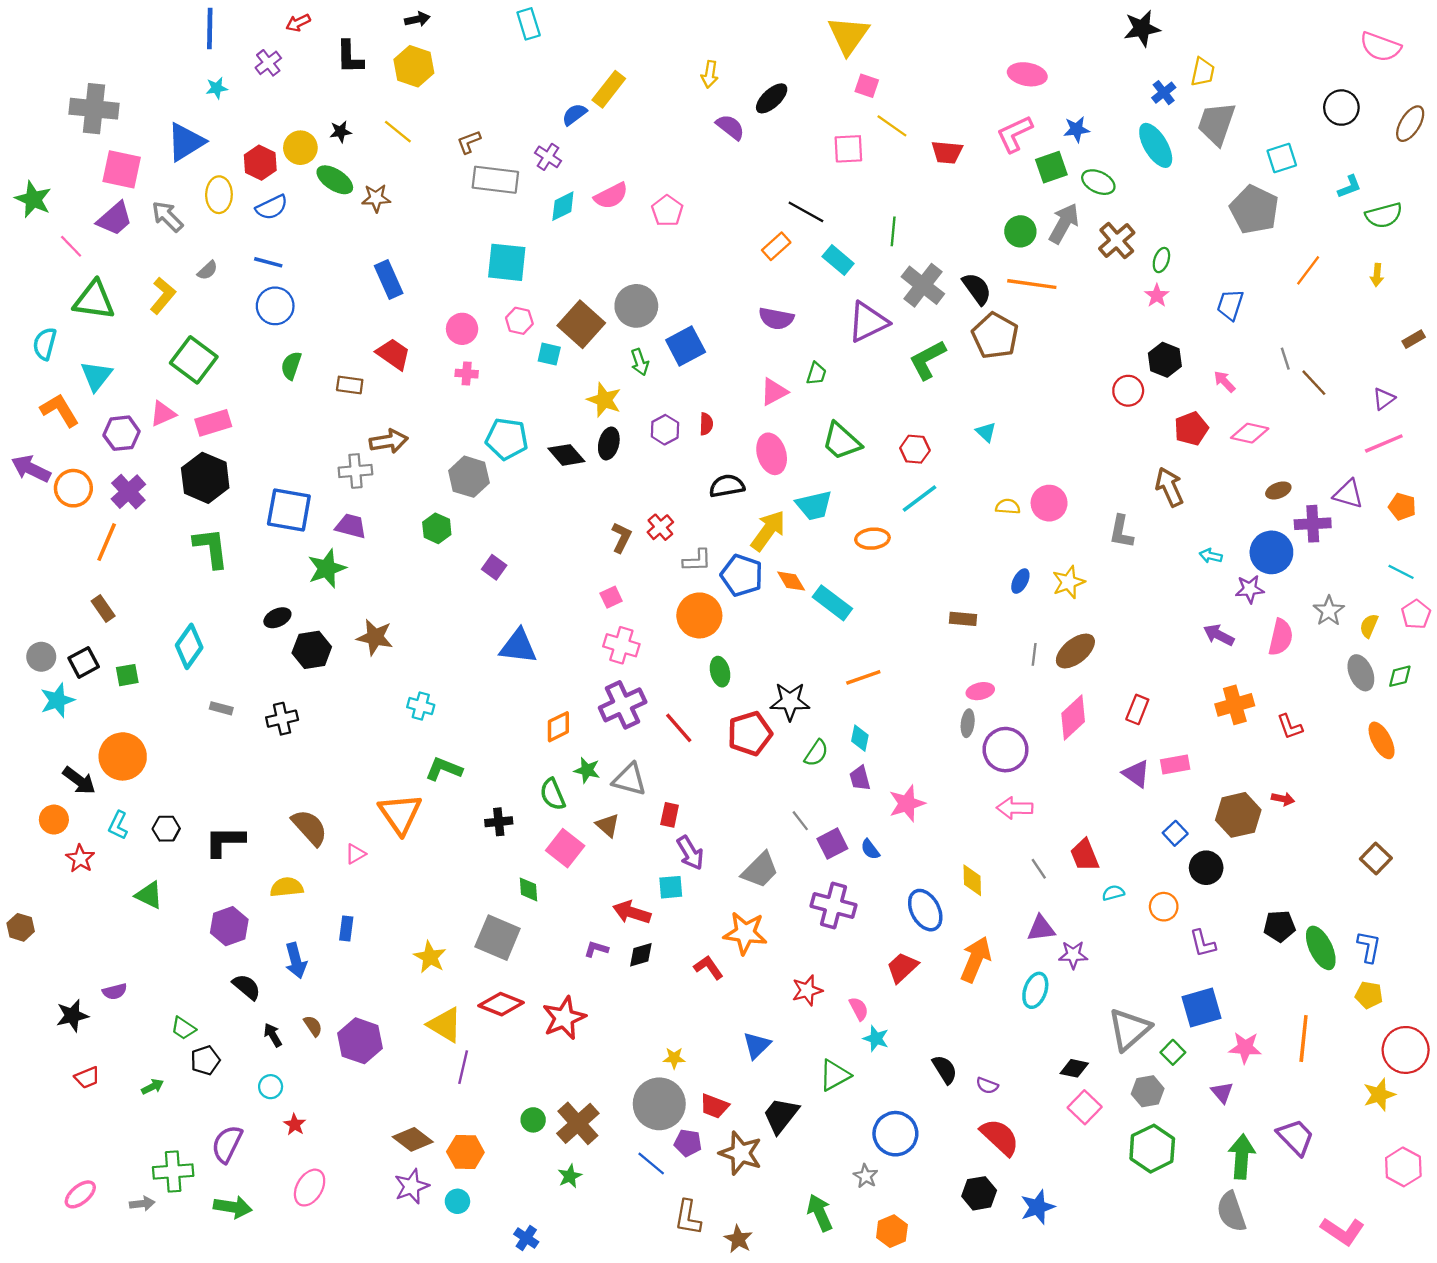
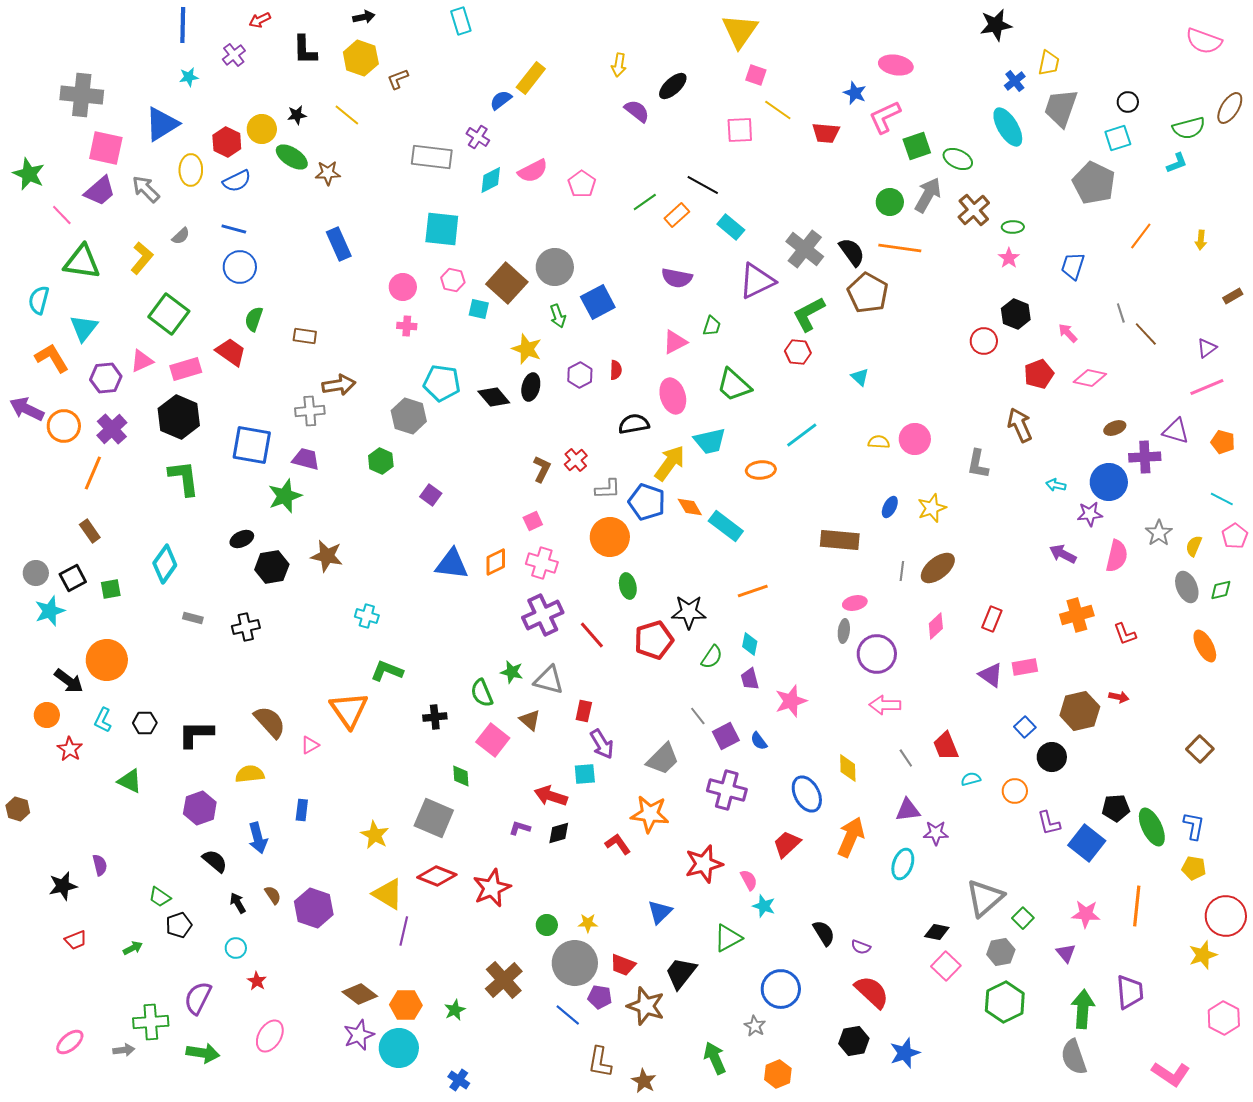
black circle: (1341, 108) -> (1128, 102), moved, size x0.7
blue star: (1077, 129) -> (855, 93), moved, turned 30
brown L-shape: (469, 142) -> (398, 79), moved
green semicircle: (1384, 215) -> (1189, 128), moved
green line: (893, 231) -> (645, 202), moved, turned 50
green ellipse: (1161, 260) -> (1013, 227), turned 70
red trapezoid: (393, 354) -> (231, 352), moved
red hexagon: (915, 449) -> (798, 352), moved
brown rectangle: (963, 619) -> (840, 540), size x1.6
pink diamond: (1073, 717) -> (936, 626), size x0.7
orange diamond: (558, 727) -> (496, 562), moved
red star: (807, 990) -> (704, 864), size x1.4
purple semicircle: (115, 992) -> (100, 865), turned -90
blue square: (1202, 1008) -> (1087, 843), moved, turned -36
green circle: (533, 1120) -> (547, 925), moved
purple trapezoid: (1296, 1137) -> (1130, 992), turned 39
green star: (570, 1176) -> (455, 1010), moved
cyan circle: (457, 1201) -> (399, 1048), size x1.8

